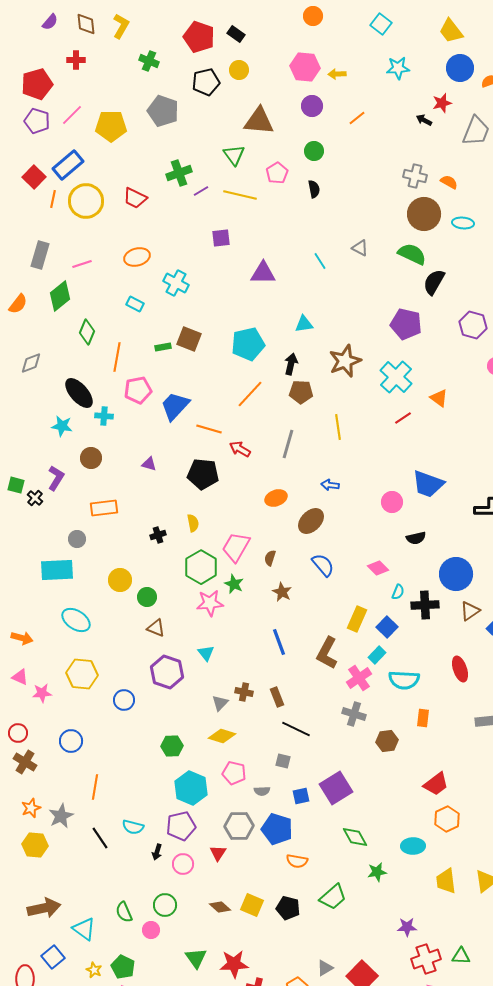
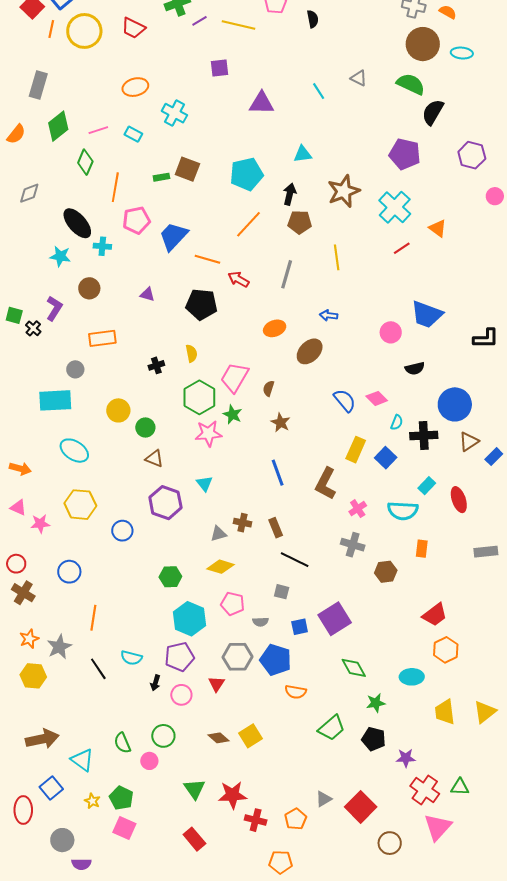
pink line: (82, 264) -> (98, 130), moved
blue semicircle: (323, 565) -> (345, 400), moved
cyan rectangle: (377, 655) -> (427, 486), moved
pink cross: (359, 678) -> (358, 509), size x0.7
gray triangle: (220, 703) -> (218, 534), turned 30
yellow square: (252, 905) -> (251, 736), turned 35
black pentagon: (288, 908) -> (374, 739), moved
red cross: (426, 959) -> (425, 790), turned -36

